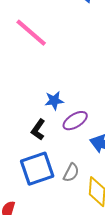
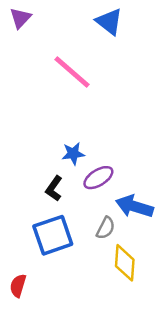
pink line: (31, 33) -> (72, 72), moved
gray semicircle: (71, 173) -> (106, 228), moved

